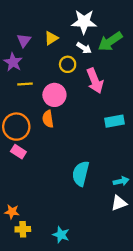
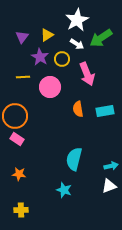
white star: (84, 22) -> (77, 20), turned -30
purple star: (13, 62) -> (40, 57), moved
orange semicircle: (48, 119) -> (78, 109), moved
orange star: (12, 212) -> (19, 174), moved
cyan star: (61, 235) -> (64, 190), moved

